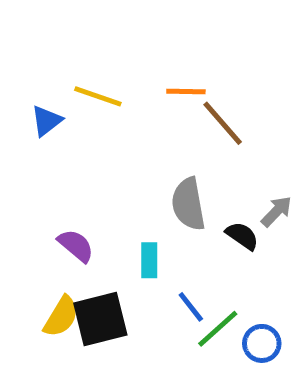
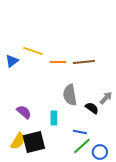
orange line: (186, 91) -> (58, 62), moved
brown line: (223, 123) -> (84, 62), turned -55
blue line: (191, 307) -> (80, 132), moved, turned -40

